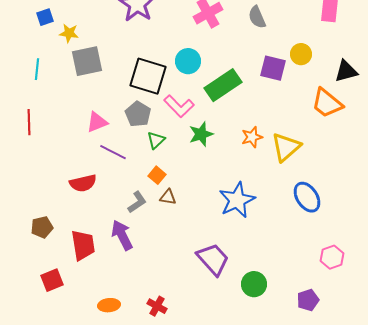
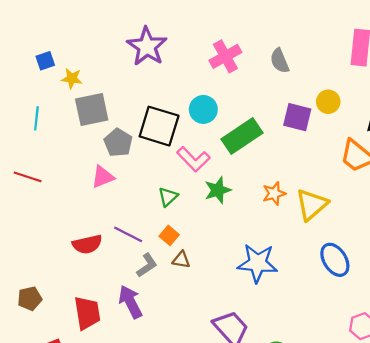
gray pentagon: (138, 114) -> (118, 143), moved
red line: (29, 122) -> (28, 177), turned -70
purple line: (113, 152) -> (128, 234), moved
blue star: (237, 200) -> (257, 263), turned 30
brown pentagon: (42, 227) -> (30, 298), moved

